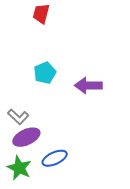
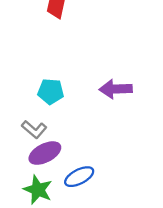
cyan pentagon: (45, 73) -> (51, 92), moved, turned 30

